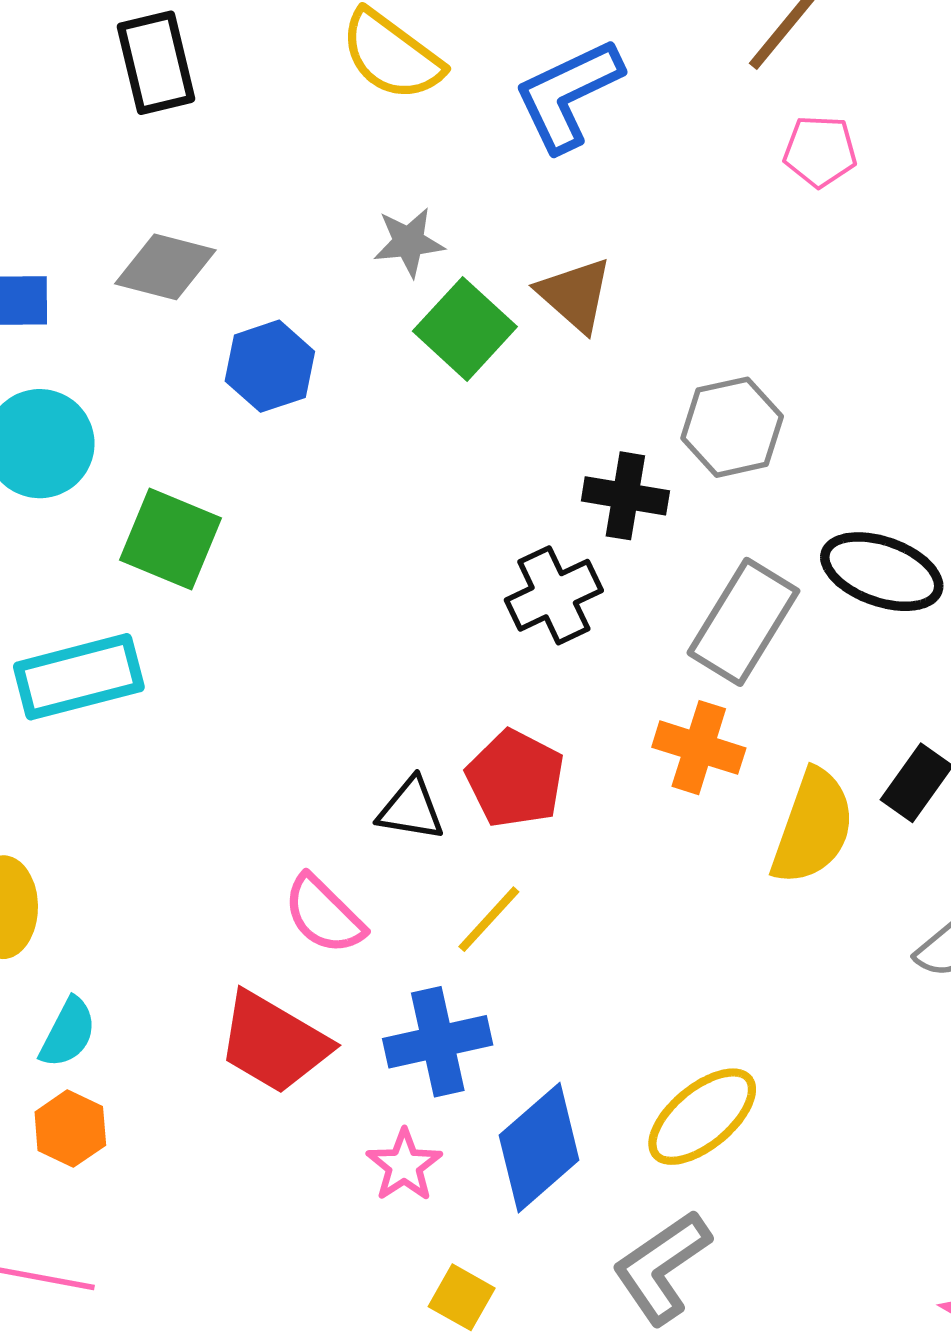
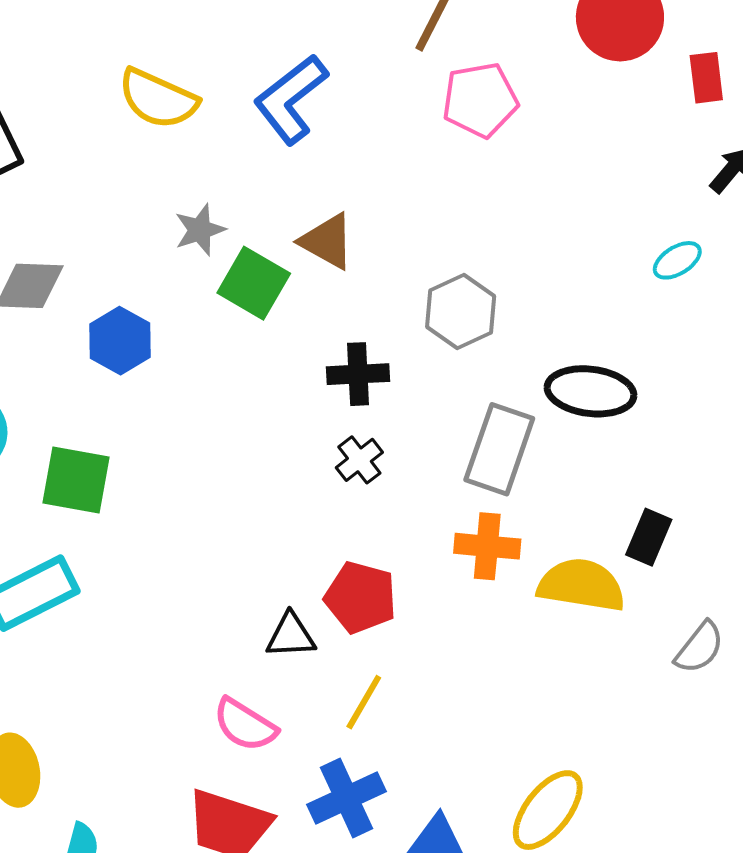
pink pentagon: (820, 151) -> (480, 100), size x1.4
black cross: (625, 496) -> (358, 374), moved
black cross: (554, 595) -> (359, 460), size x0.7
yellow semicircle: (813, 827) -> (581, 585), turned -88

